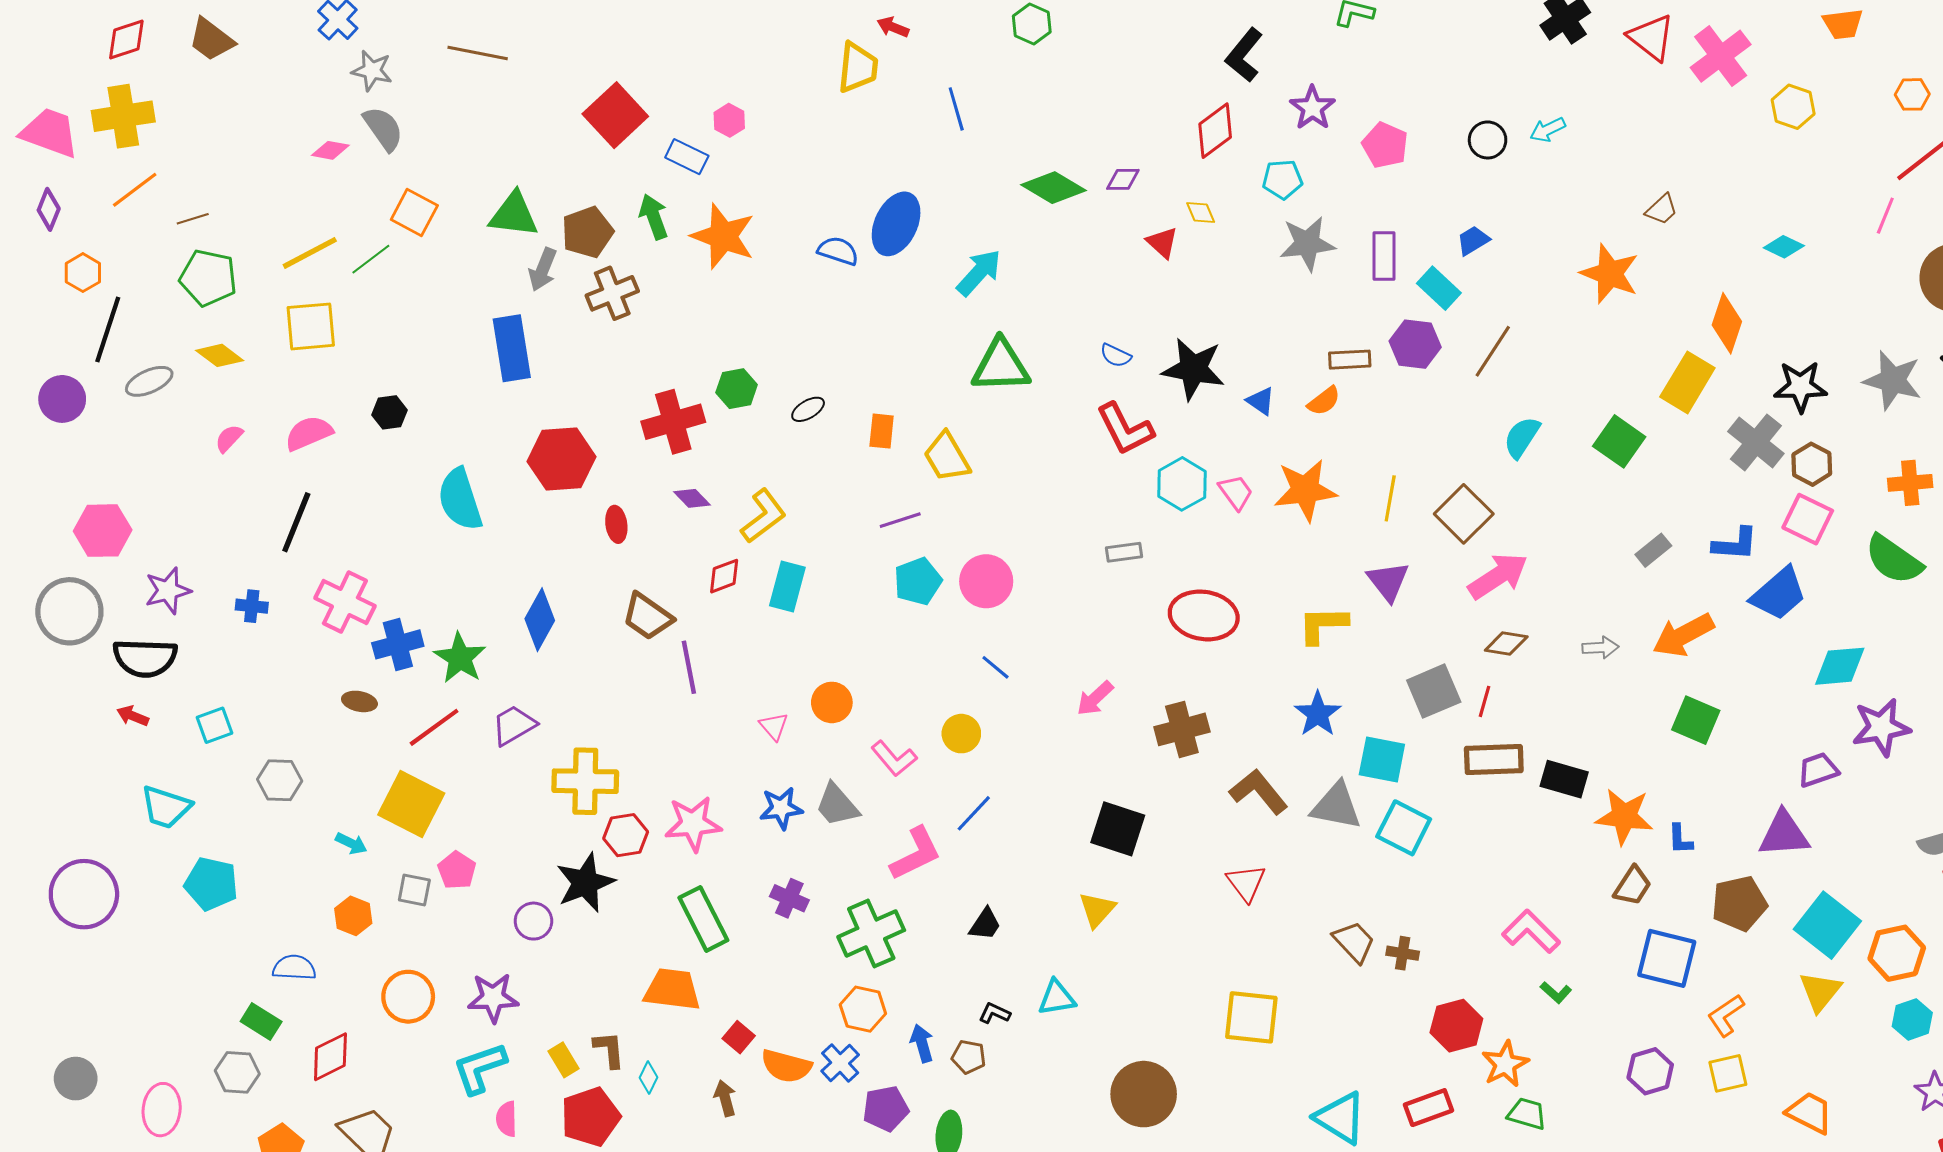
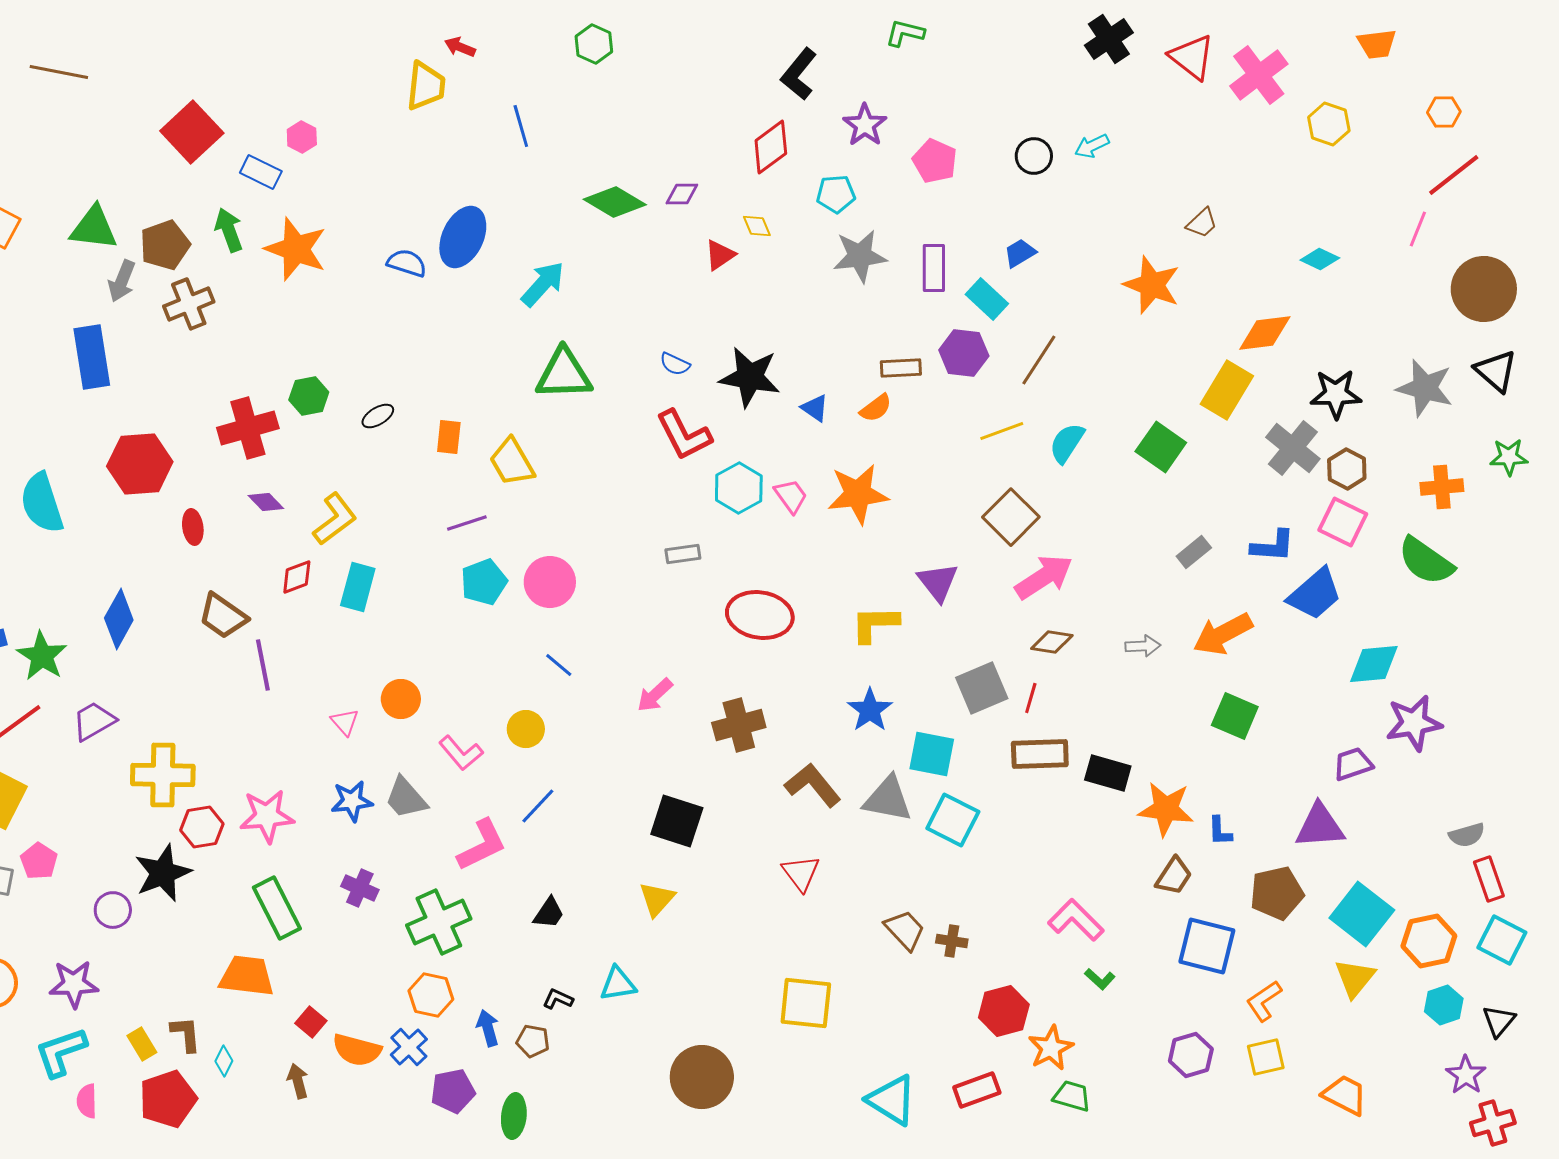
red triangle: (1162, 243) -> (720, 255), turned 44
orange diamond: (1727, 323) -> (1265, 333), turned 64
yellow line: (1390, 498) -> (1002, 431), moved, turned 60

